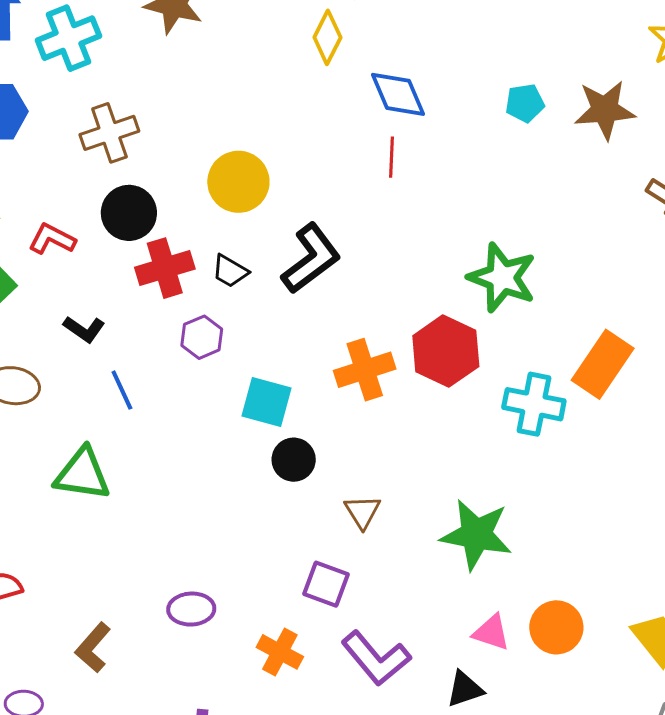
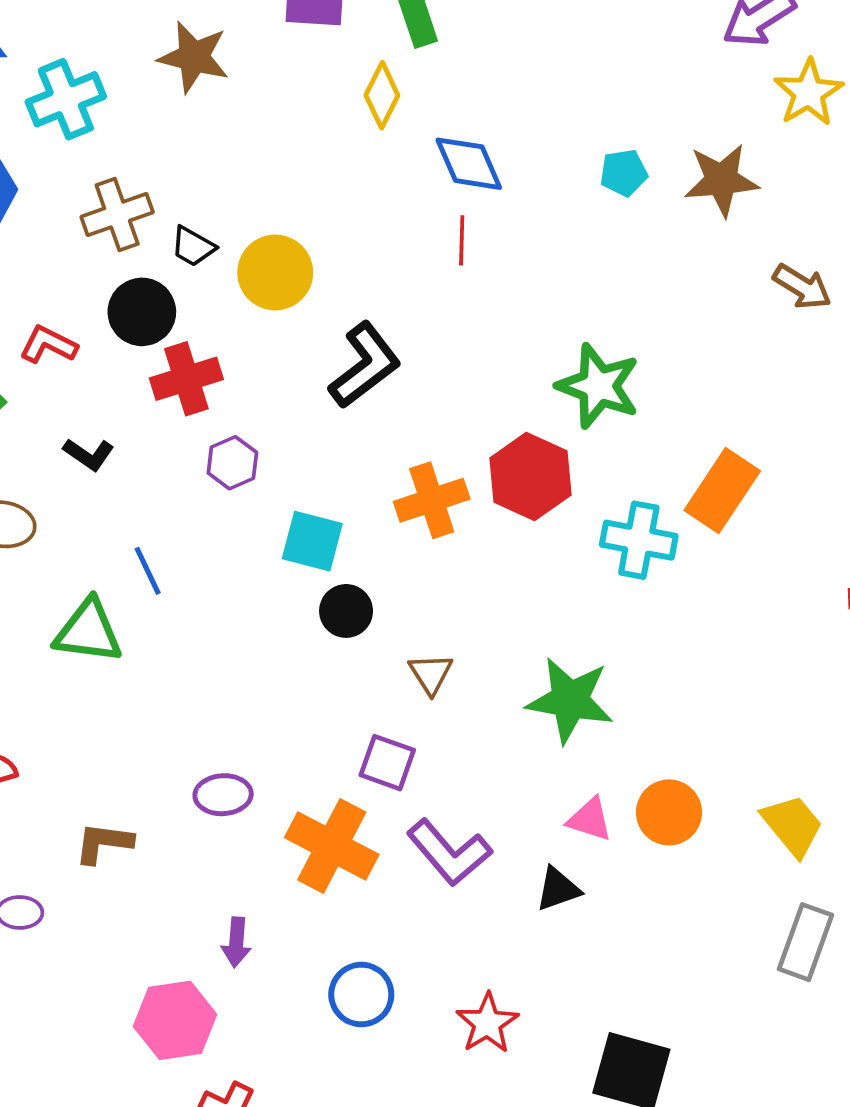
black trapezoid: (230, 271) -> (193, 247), moved
blue line: (122, 390) -> (148, 571), moved
brown L-shape: (93, 648) -> (104, 843), turned 57
orange cross: (280, 652) -> (332, 846), size x1.6

